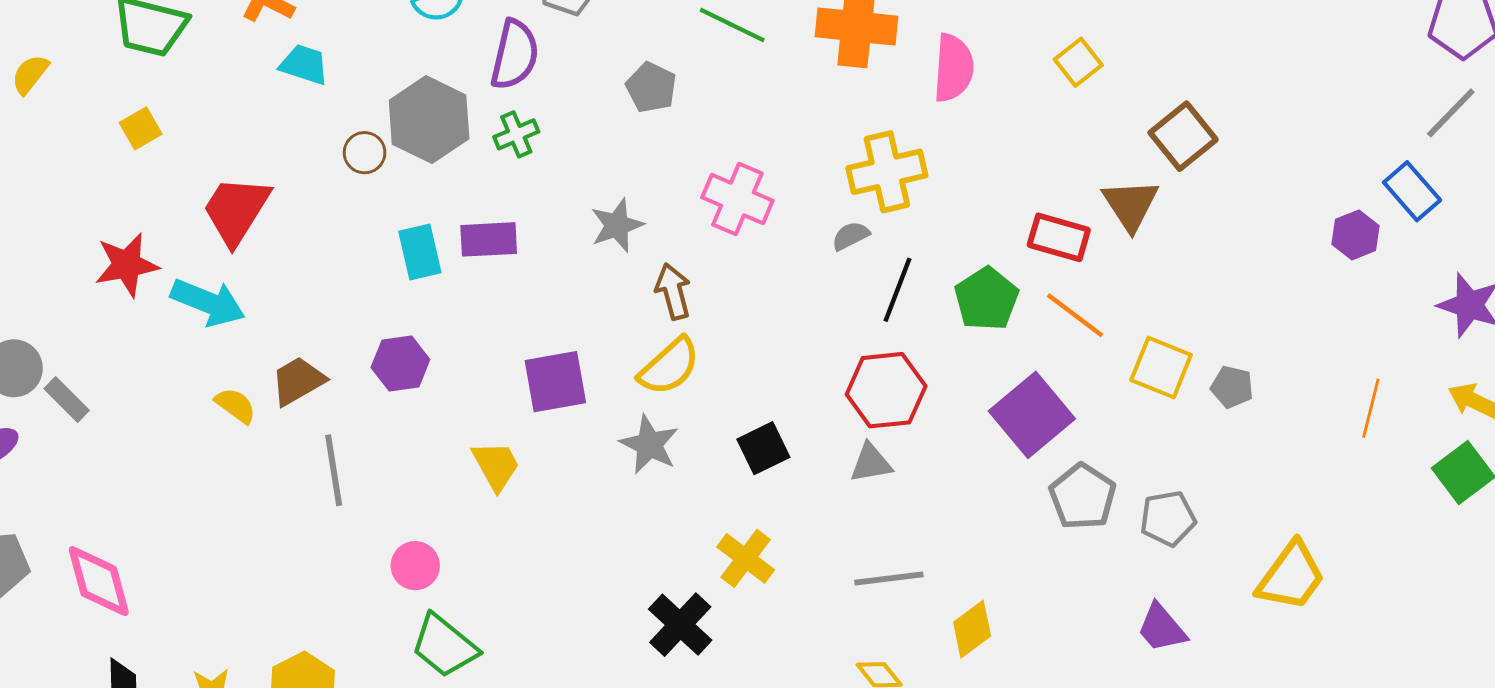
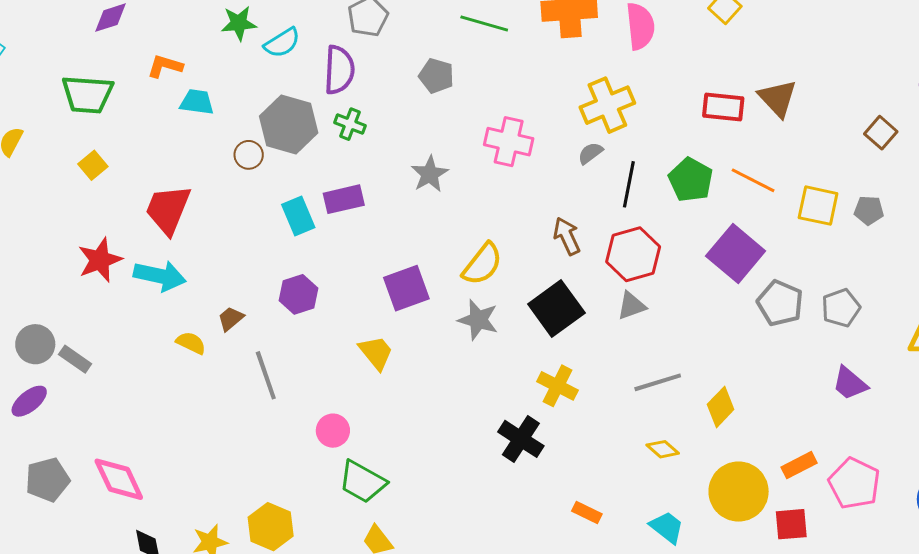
green cross: (516, 134) -> (350, 124), turned -36
brown square: (1183, 136) -> (881, 133), moved, size x0.7
red rectangle: (1059, 237) -> (723, 107), moved
brown arrow: (673, 291) -> (567, 236), moved
brown trapezoid: (298, 381) -> (231, 319), size x0.7
black square: (763, 448) -> (556, 309), size x1.5

